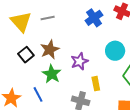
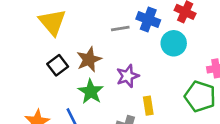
gray line: (48, 18) -> (120, 28), moved
blue cross: (94, 18) -> (148, 20), turned -36
cyan circle: (115, 51) -> (174, 43), moved

